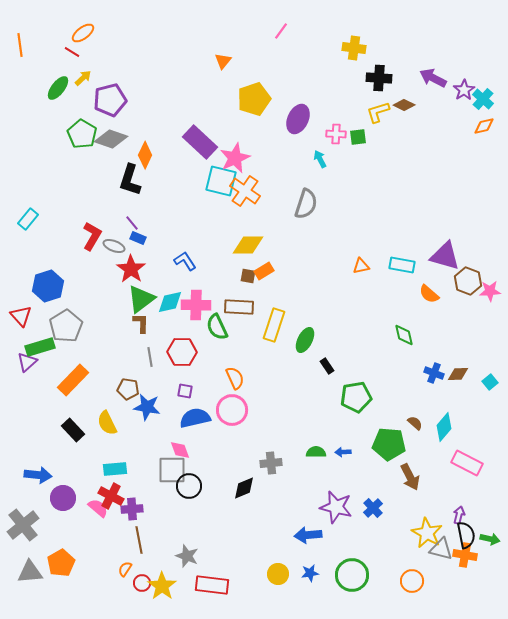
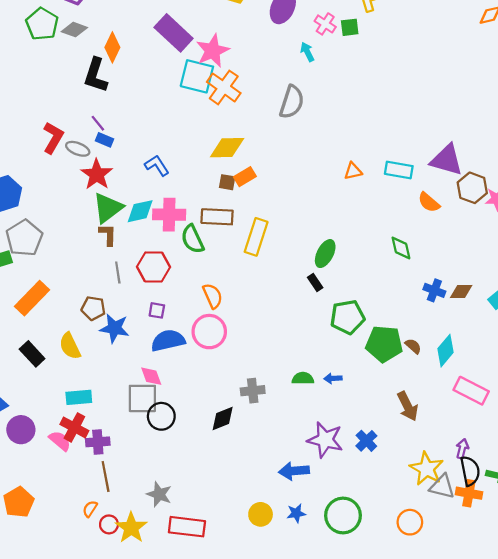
pink cross: (336, 134) -> (325, 24), turned 30
gray diamond: (111, 139) -> (74, 30), size x0.7
green ellipse: (305, 340) -> (325, 254), moved
green pentagon: (389, 444) -> (384, 344), moved

